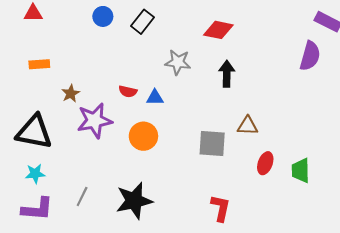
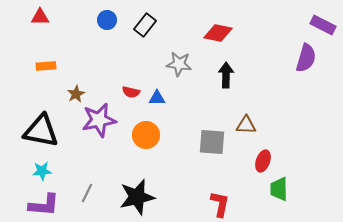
green trapezoid: (301, 171) -> (279, 189), moved

